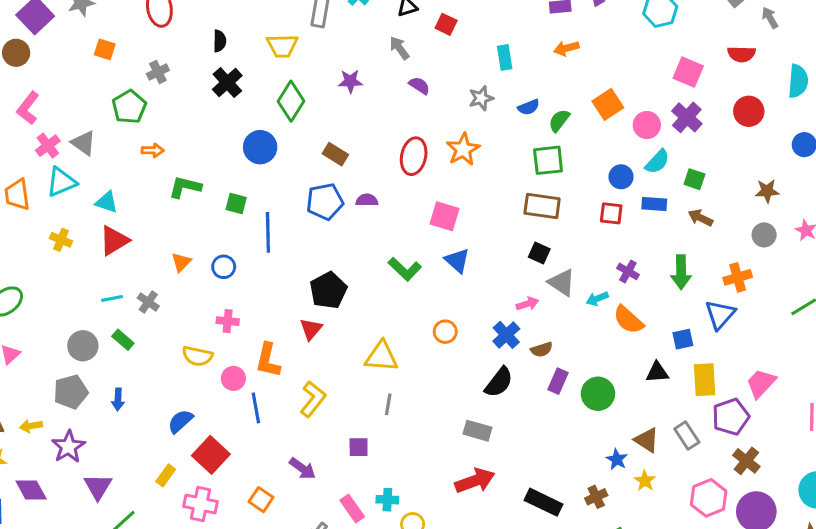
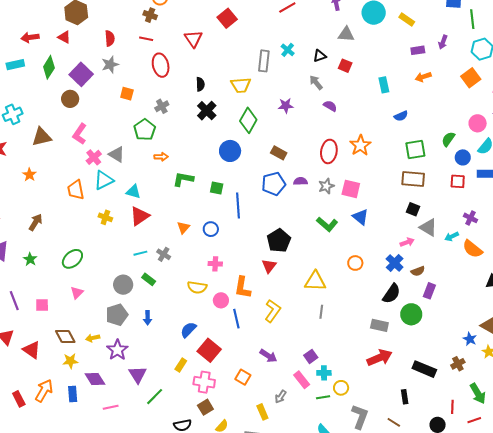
gray star: (481, 98) -> (326, 186), moved
orange square: (608, 104) -> (471, 78), moved
green semicircle: (559, 121) -> (448, 139), moved
green circle: (598, 394) -> (411, 314), moved
purple square: (359, 447) -> (311, 356), moved, turned -32

